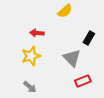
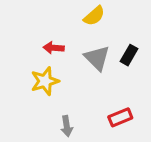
gray triangle: (72, 58) -> (97, 58), moved
gray arrow: (30, 87) -> (67, 126), moved, turned 40

